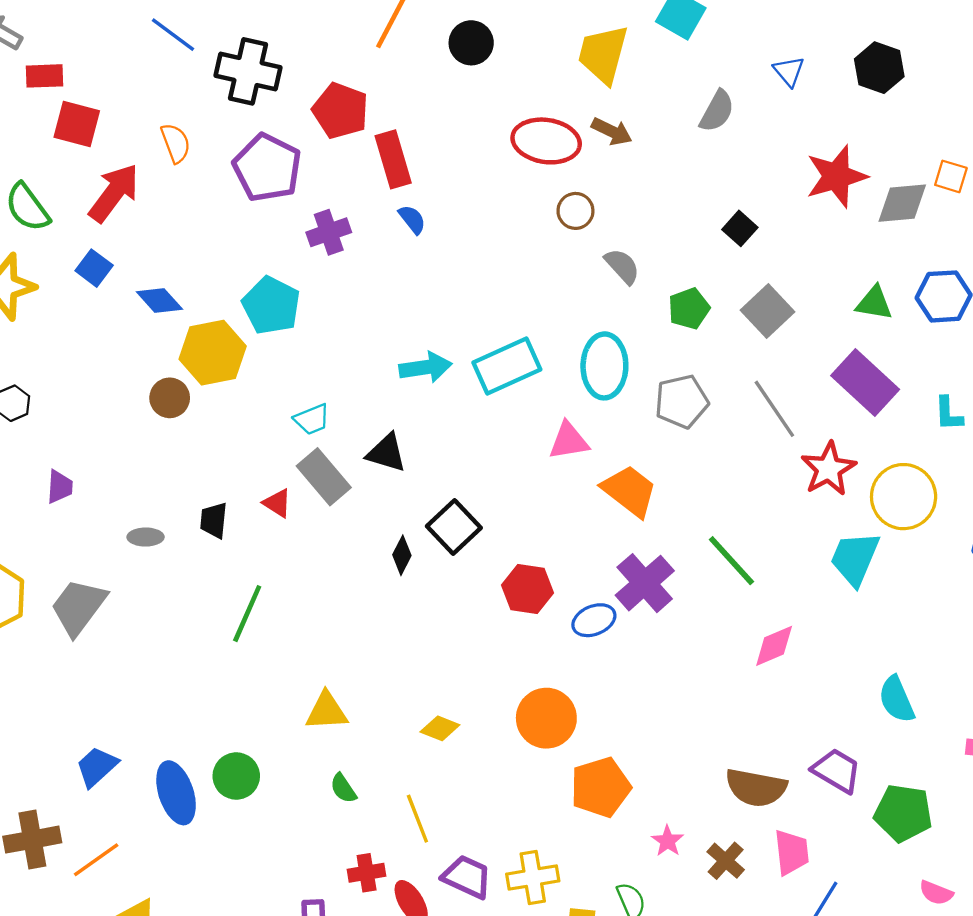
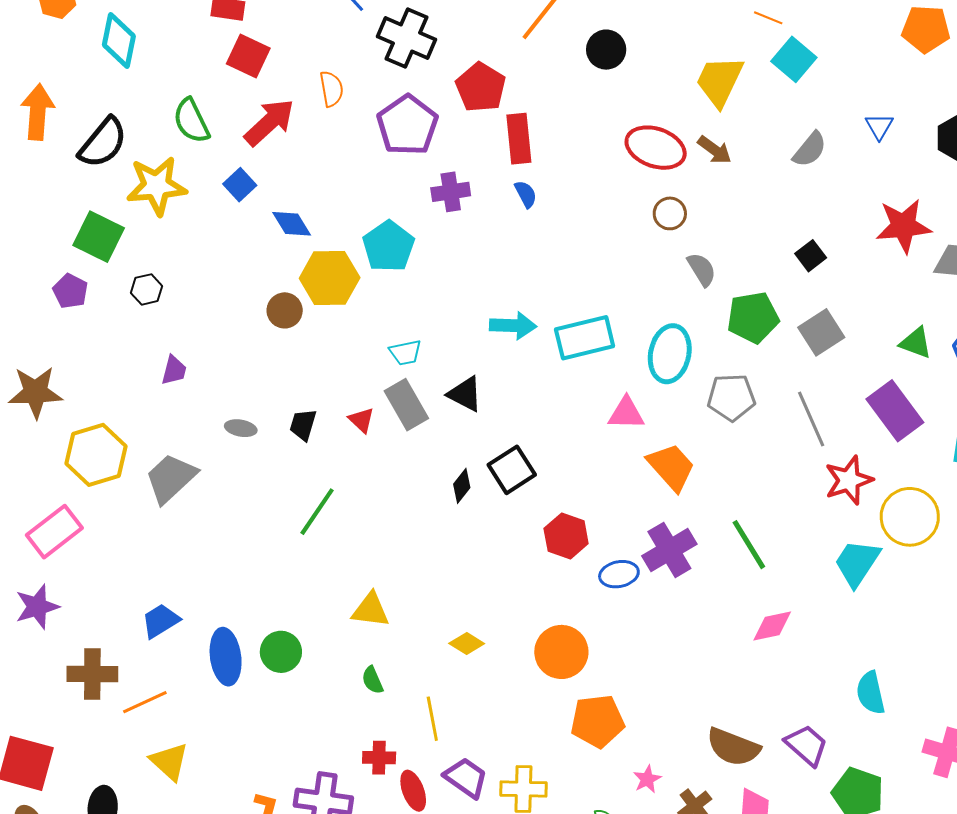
green pentagon: (689, 309) -> (753, 317), size x1.4

